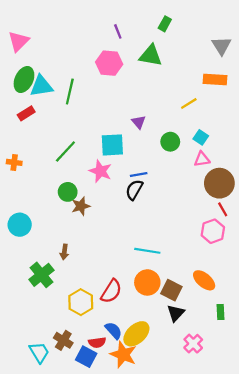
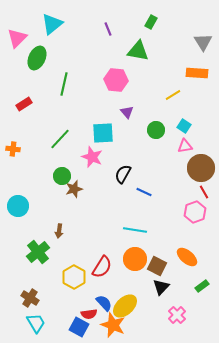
pink hexagon: (109, 63) -> (116, 80), moved
green ellipse: (24, 79) -> (37, 58), moved
cyan triangle: (41, 86) -> (52, 24), moved, turned -30
blue line: (139, 174) -> (144, 192), moved, turned 35
green rectangle: (220, 312) -> (202, 286), turned 56
brown cross: (63, 340) -> (30, 298), moved

